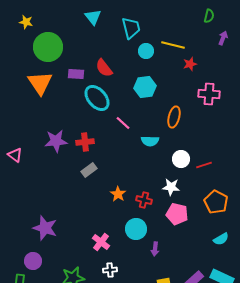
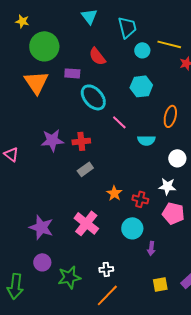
red semicircle: (104, 68) -> (97, 56), moved
pink cross: (101, 242) -> (86, 223), moved, size x1.4
purple circle: (33, 261) -> (42, 262), moved

